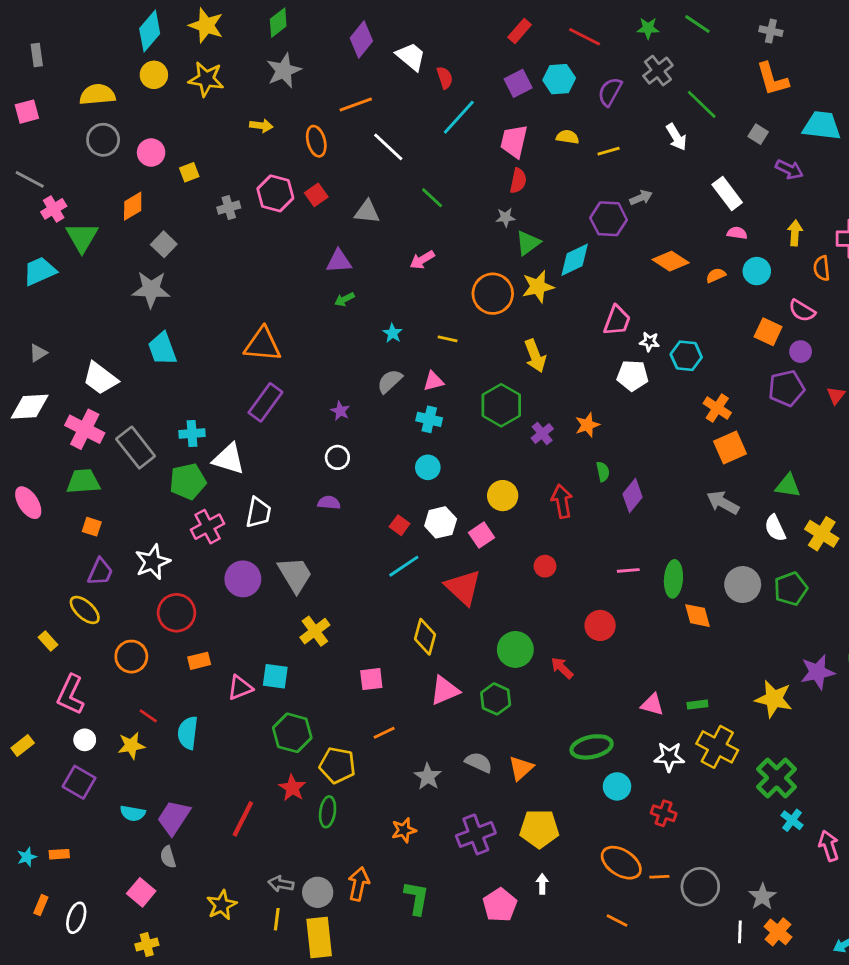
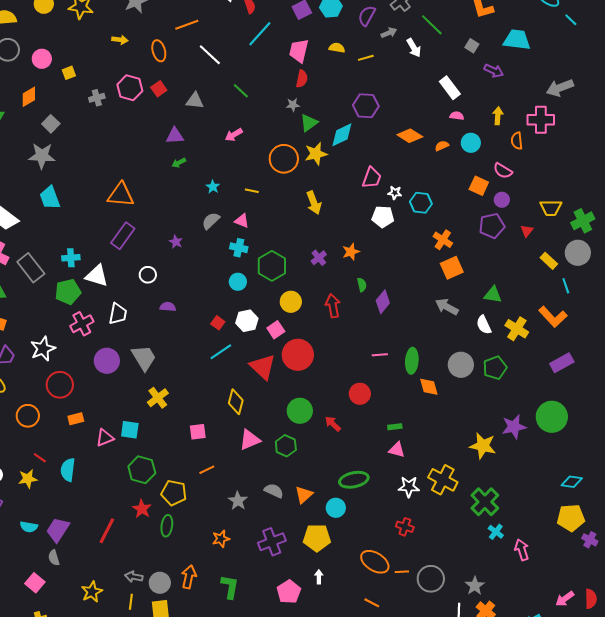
gray arrow: (641, 198) -> (389, 33), moved
pink triangle: (433, 381) -> (242, 221), turned 35
green hexagon: (501, 405) -> (272, 266), moved
white circle: (337, 457) -> (148, 275), moved
red circle: (545, 566) -> (298, 355), moved, size x2.0
green rectangle: (697, 705) -> (395, 427), moved
cyan circle: (617, 786) -> (336, 508), moved

